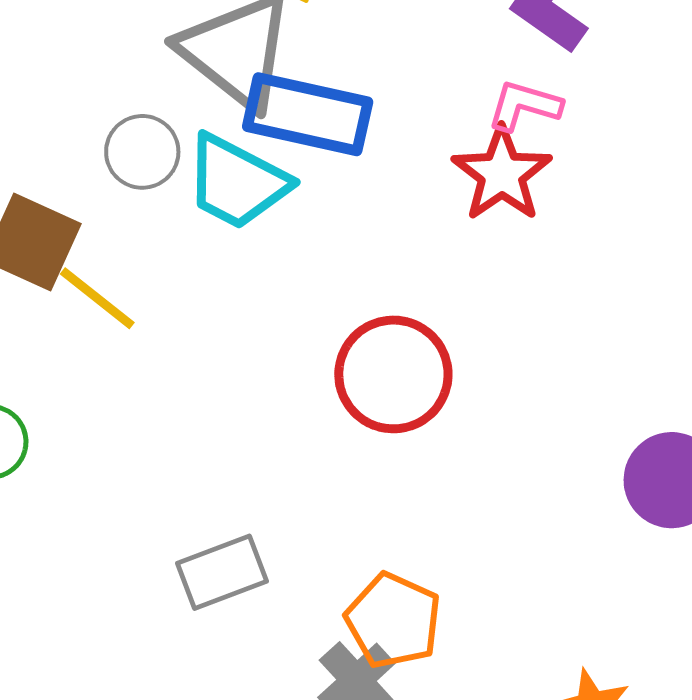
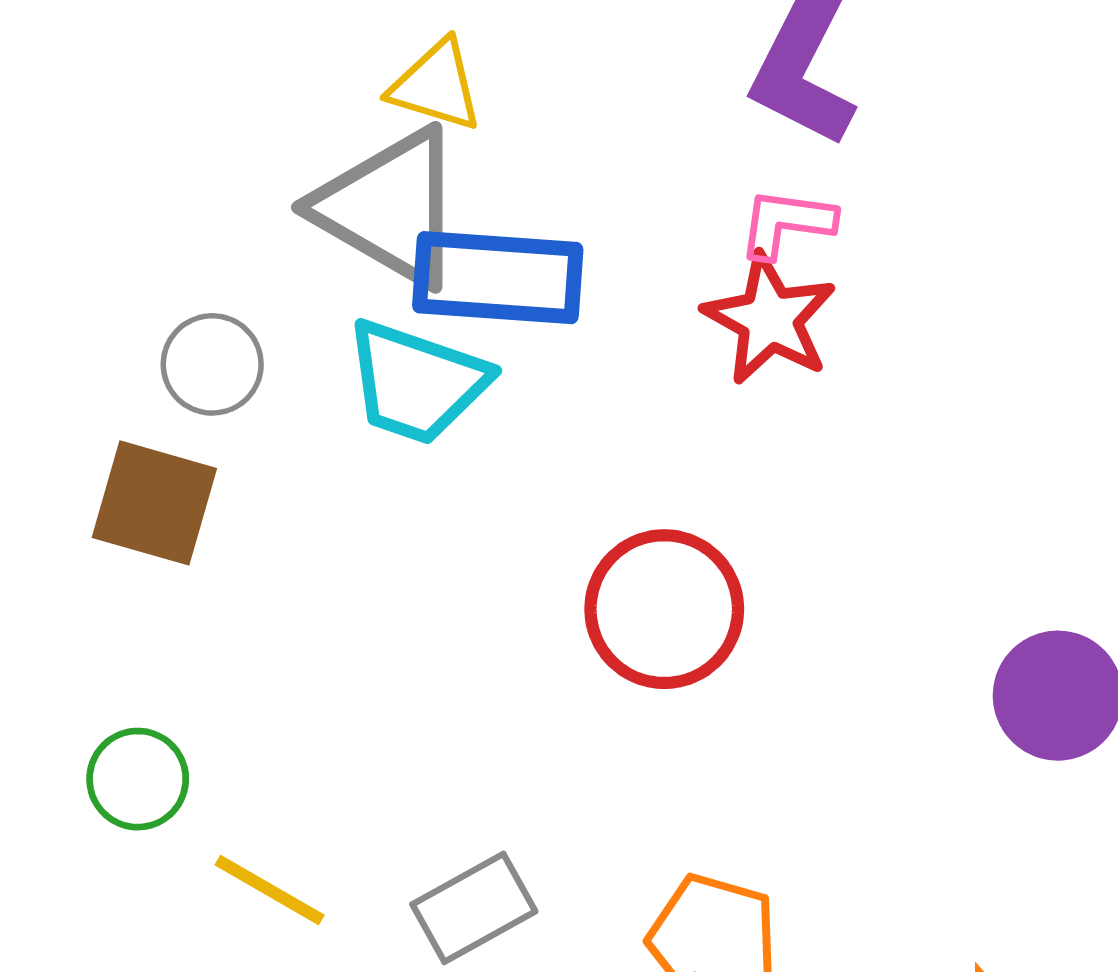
gray circle: (142, 152) -> (212, 364), moved
yellow line: (97, 298) -> (270, 890), moved

